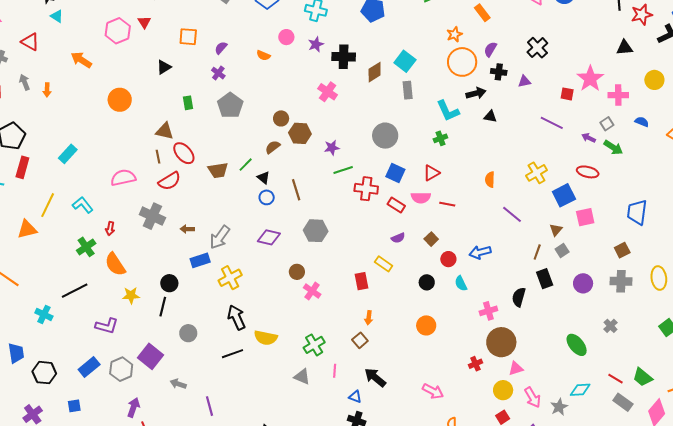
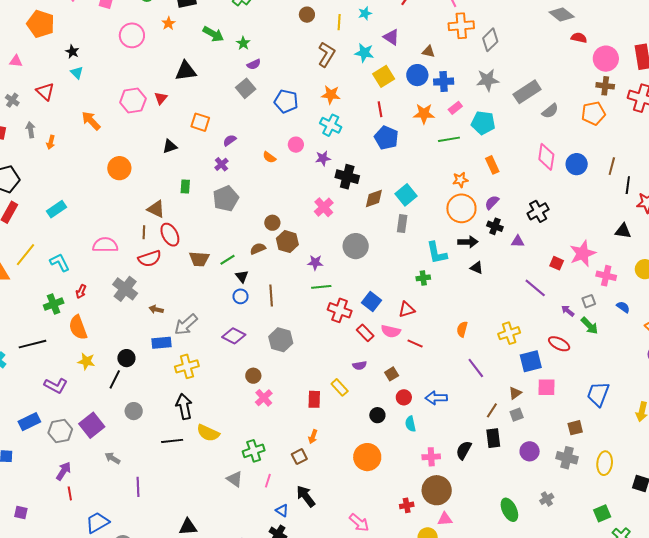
gray circle: (385, 136) -> (356, 246), moved
orange circle: (426, 325) -> (367, 457), size x1.4

